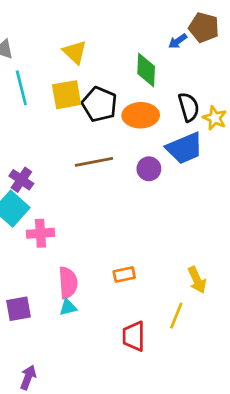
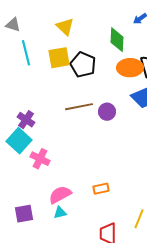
orange ellipse: (141, 115) -> (130, 68), moved
purple circle: (149, 169) -> (107, 112), moved
pink cross: (40, 233) -> (40, 159), turned 30
pink semicircle: (68, 283) -> (60, 195), turned -115

